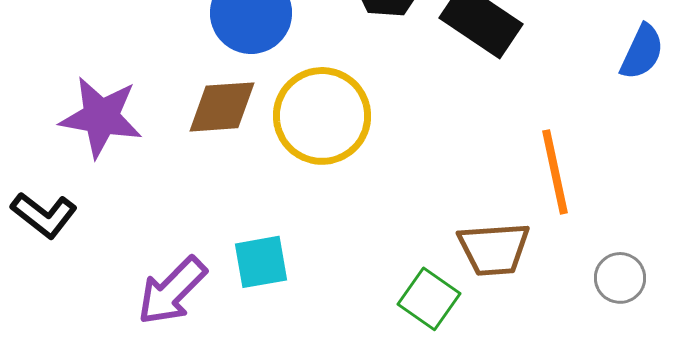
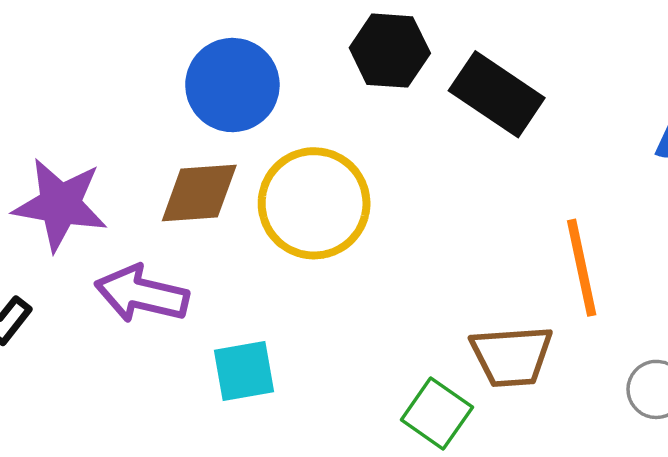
purple arrow: (172, 291) -> (142, 294), moved, turned 58

